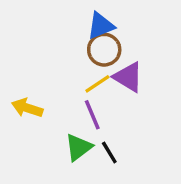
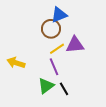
brown circle: (104, 50) -> (51, 29), moved
purple triangle: (128, 77) -> (75, 45), turned -36

